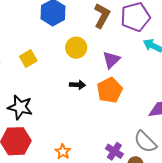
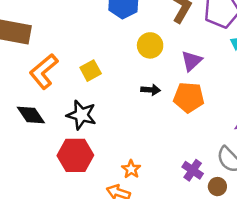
yellow square: (28, 59) -> (91, 71), moved
orange pentagon: (110, 90) -> (189, 97), turned 30

